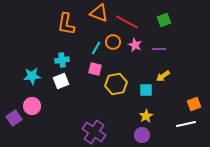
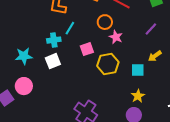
pink star: (135, 45) -> (116, 37), moved
cyan line: (96, 48) -> (70, 28), moved
purple line: (159, 49) -> (151, 29), turned -48
pink square: (95, 69) -> (87, 49), turned -32

